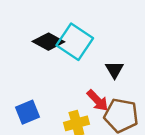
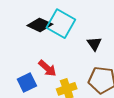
red arrow: (98, 100) -> (47, 68), moved

